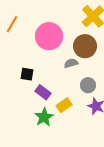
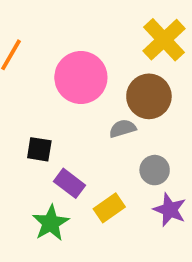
green star: (44, 117) -> (51, 223), moved

